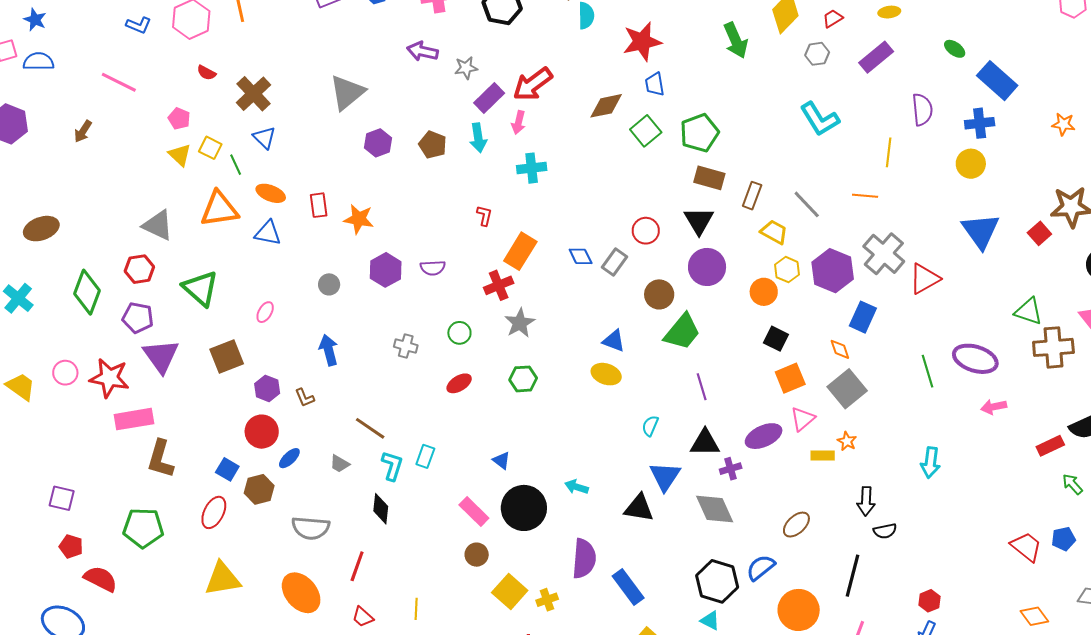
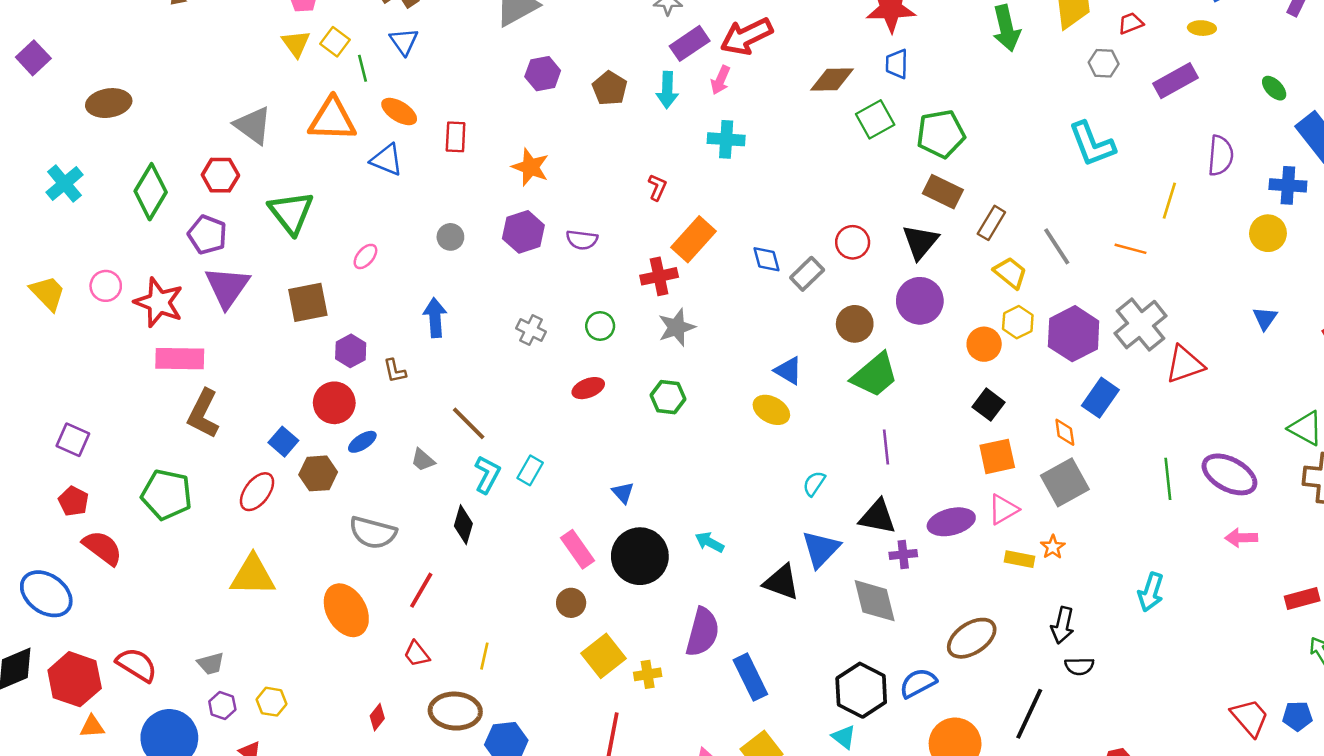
orange star: (359, 219) -> (530, 167), moved
blue triangle: (981, 231) -> (1265, 318), size x0.5
brown ellipse: (796, 525) -> (972, 638), size x1.4

